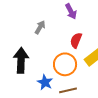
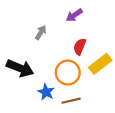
purple arrow: (71, 11) -> (74, 15), turned 84
black arrow: (21, 60) -> (20, 68), turned 110

